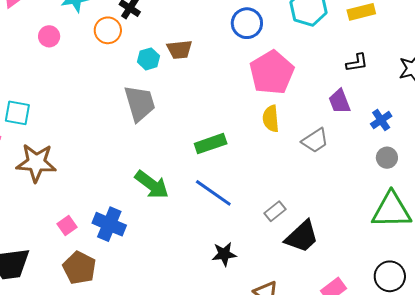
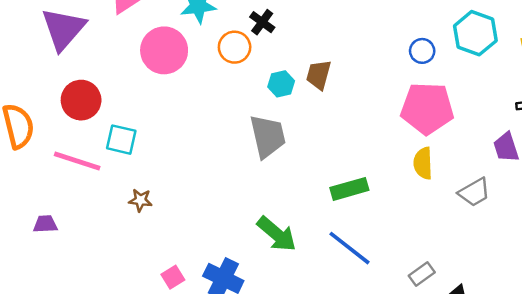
blue circle: (247, 23) -> (422, 51), moved, size x0.7
pink circle: (49, 36) -> (164, 50), size x1.8
brown trapezoid: (179, 50) -> (319, 75), turned 108
pink pentagon: (272, 72) -> (427, 108), turned 30
brown star: (36, 163) -> (140, 200), size x0.5

